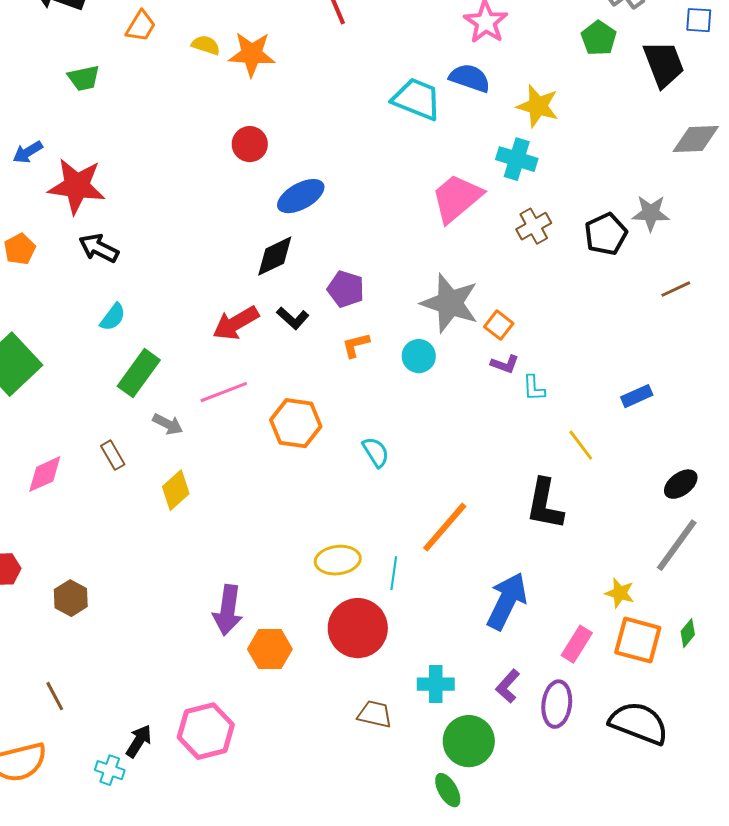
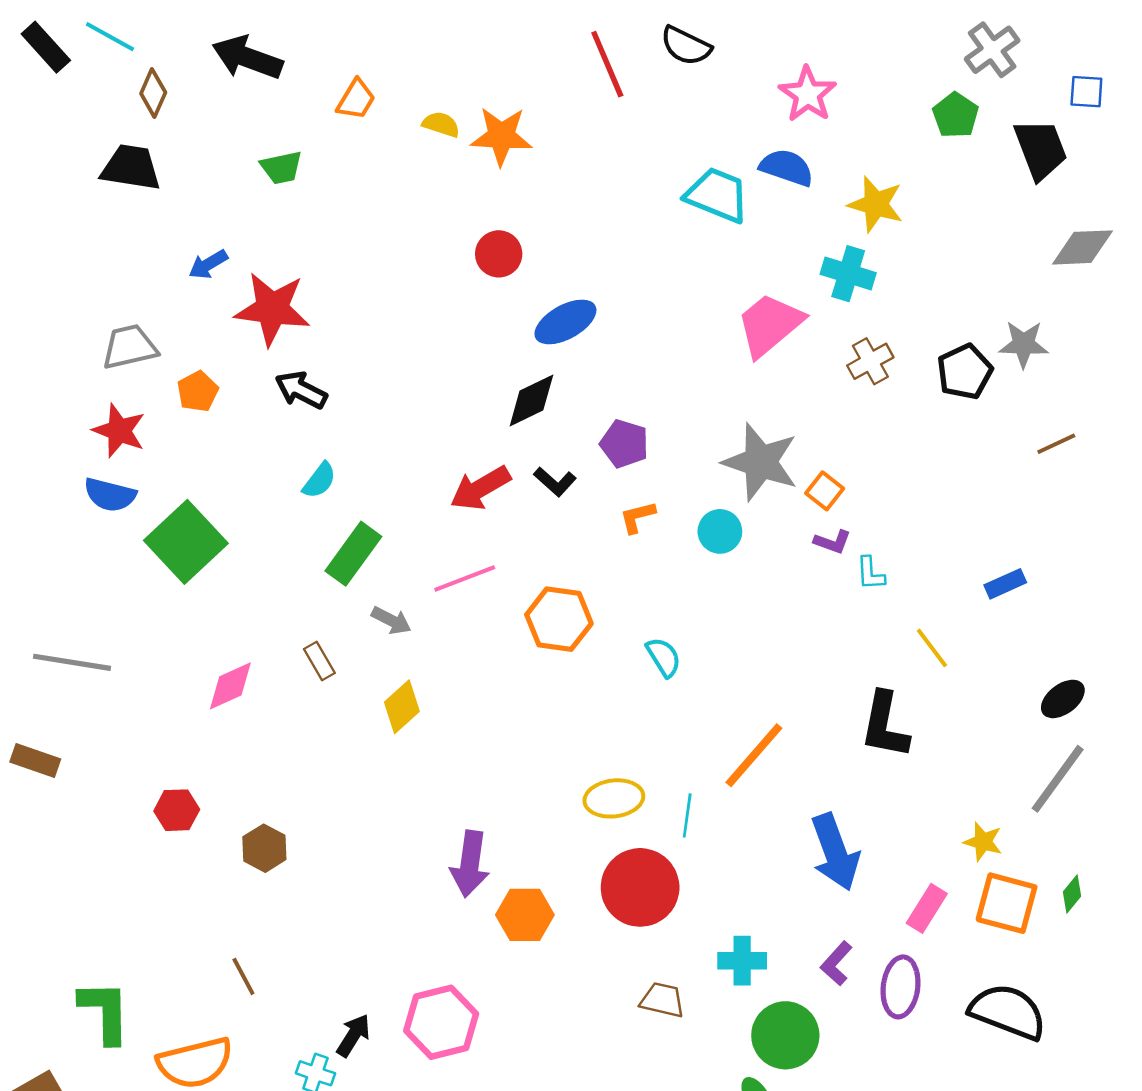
blue arrow: (507, 601) -> (835, 852), turned 134

